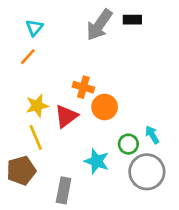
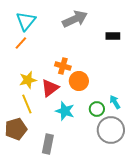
black rectangle: (132, 20) -> (113, 36), moved
gray arrow: (99, 25) -> (75, 19), turned -150
cyan triangle: (34, 28) -> (26, 21), size x1.5
cyan star: (97, 161) -> (65, 111), moved

